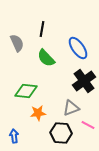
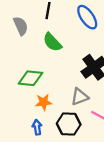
blue ellipse: (78, 48) -> (87, 17), moved
blue arrow: (14, 136) -> (37, 127), moved

